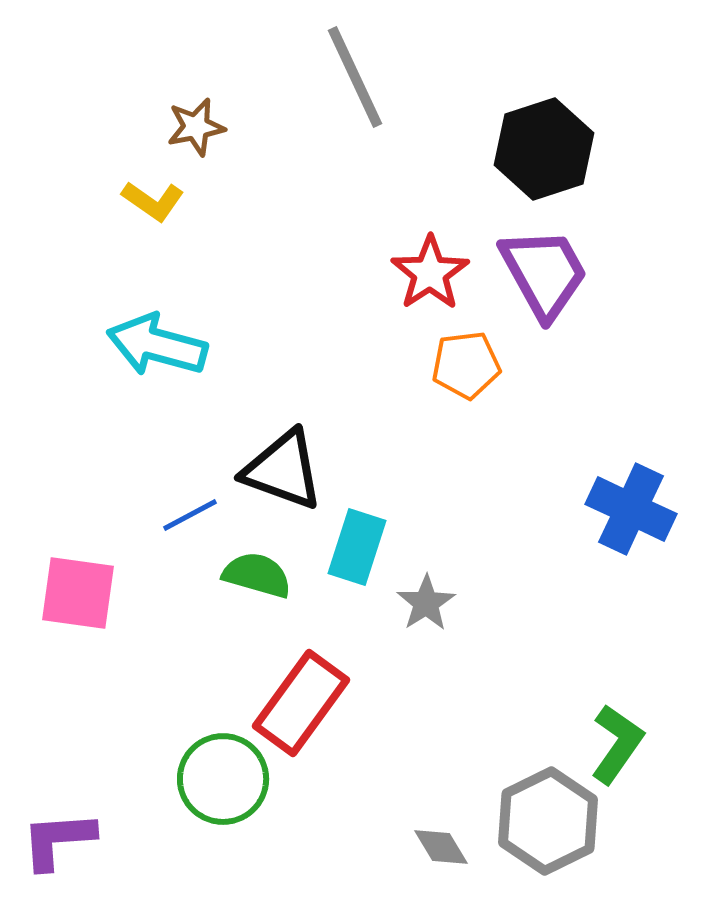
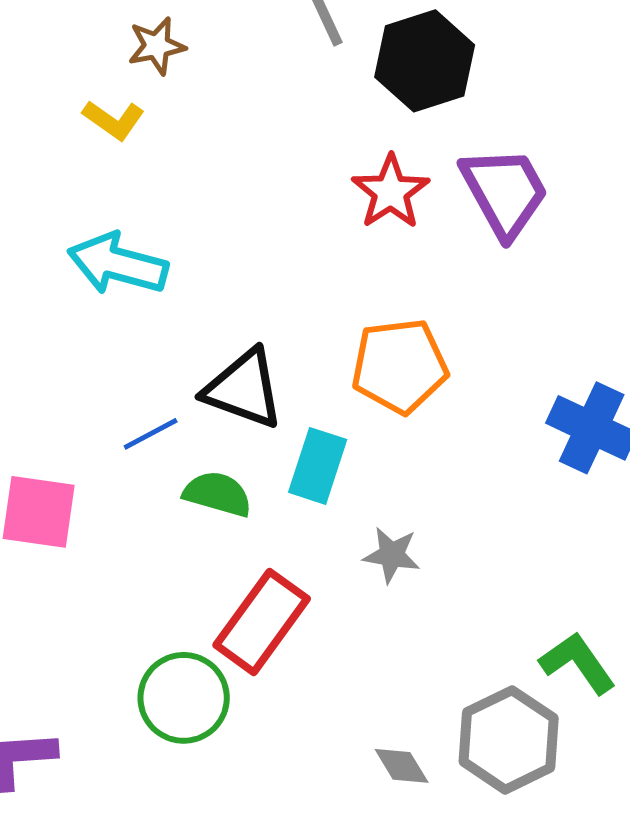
black hexagon: (544, 149) -> (425, 61), moved
orange pentagon: (466, 365) -> (400, 366), moved, size x1.4
gray star: (426, 603) -> (392, 555), moved, turned -30
green L-shape: (617, 744) -> (578, 663), turned -70

